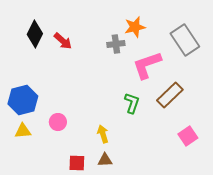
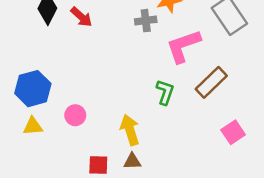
yellow arrow: (103, 134) -> (130, 130), size x1.4

